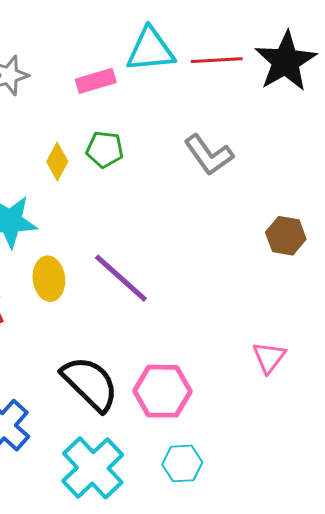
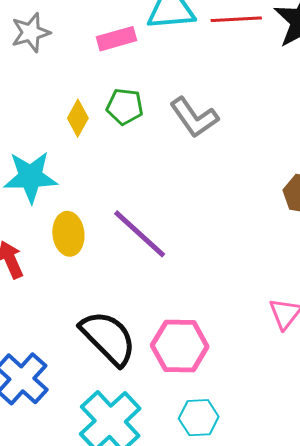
gray L-shape: (209, 155) -> (194, 117), moved

